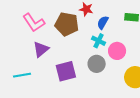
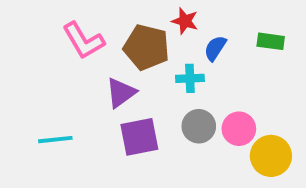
cyan cross: (99, 41) -> (190, 78), moved, turned -32
purple triangle: (41, 49) -> (121, 93), moved
pink circle: (117, 51) -> (239, 129), moved

